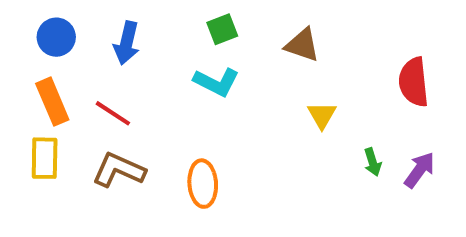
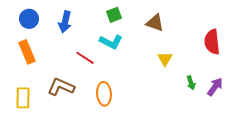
red line: (113, 113) -> (85, 58), moved
yellow rectangle: (45, 158) -> (23, 98), moved

